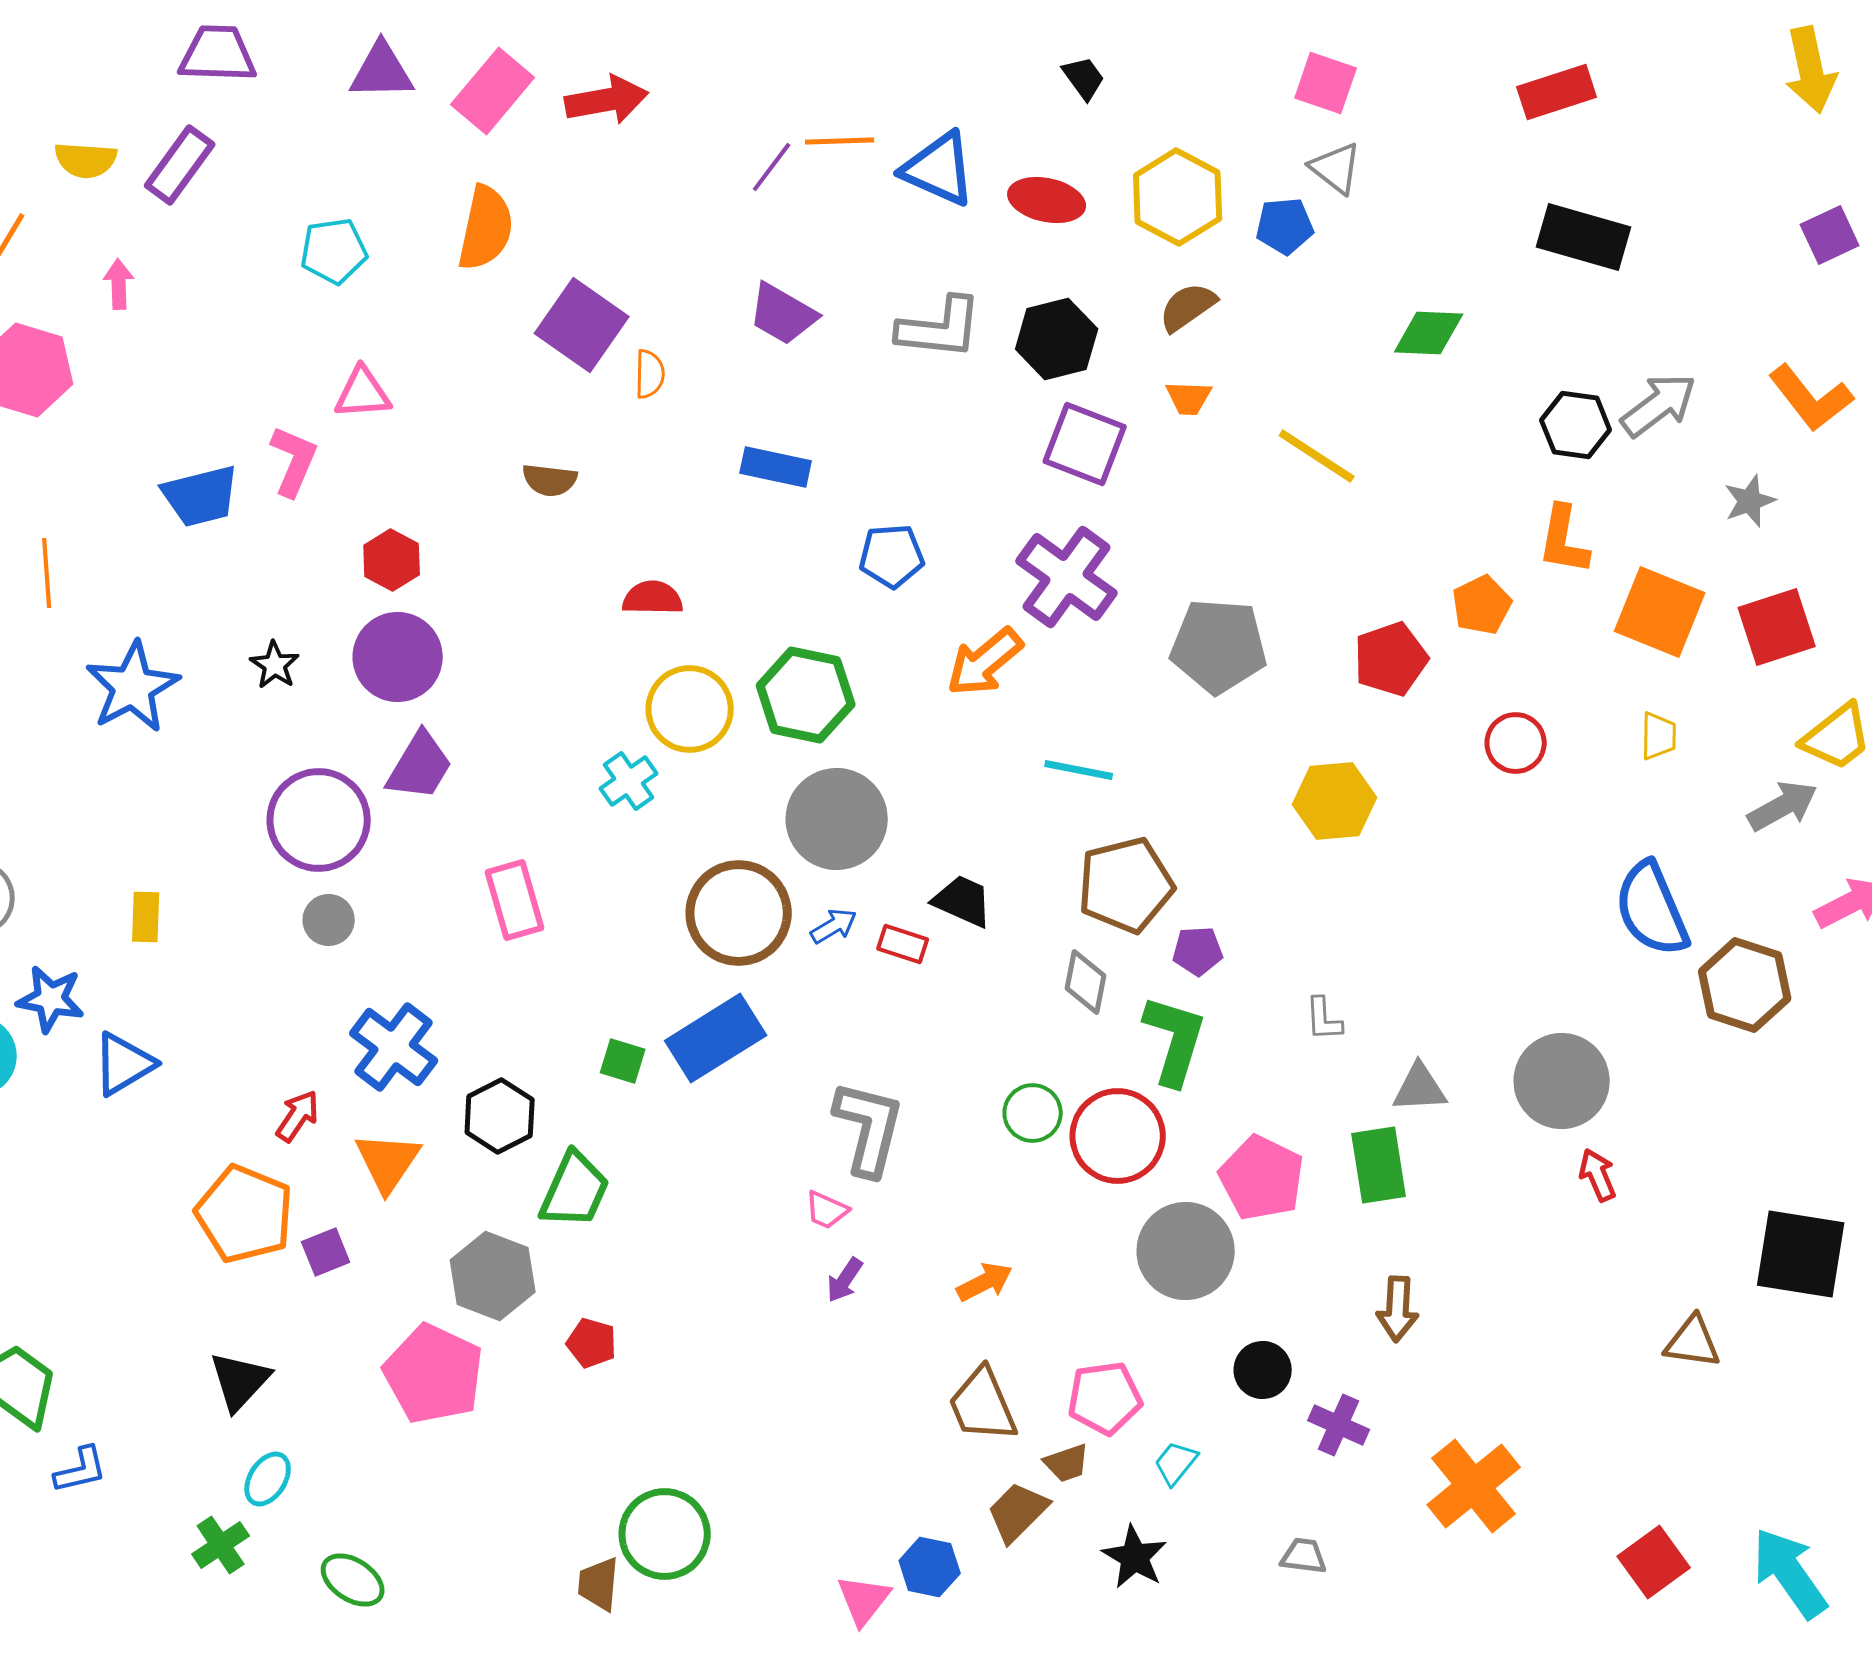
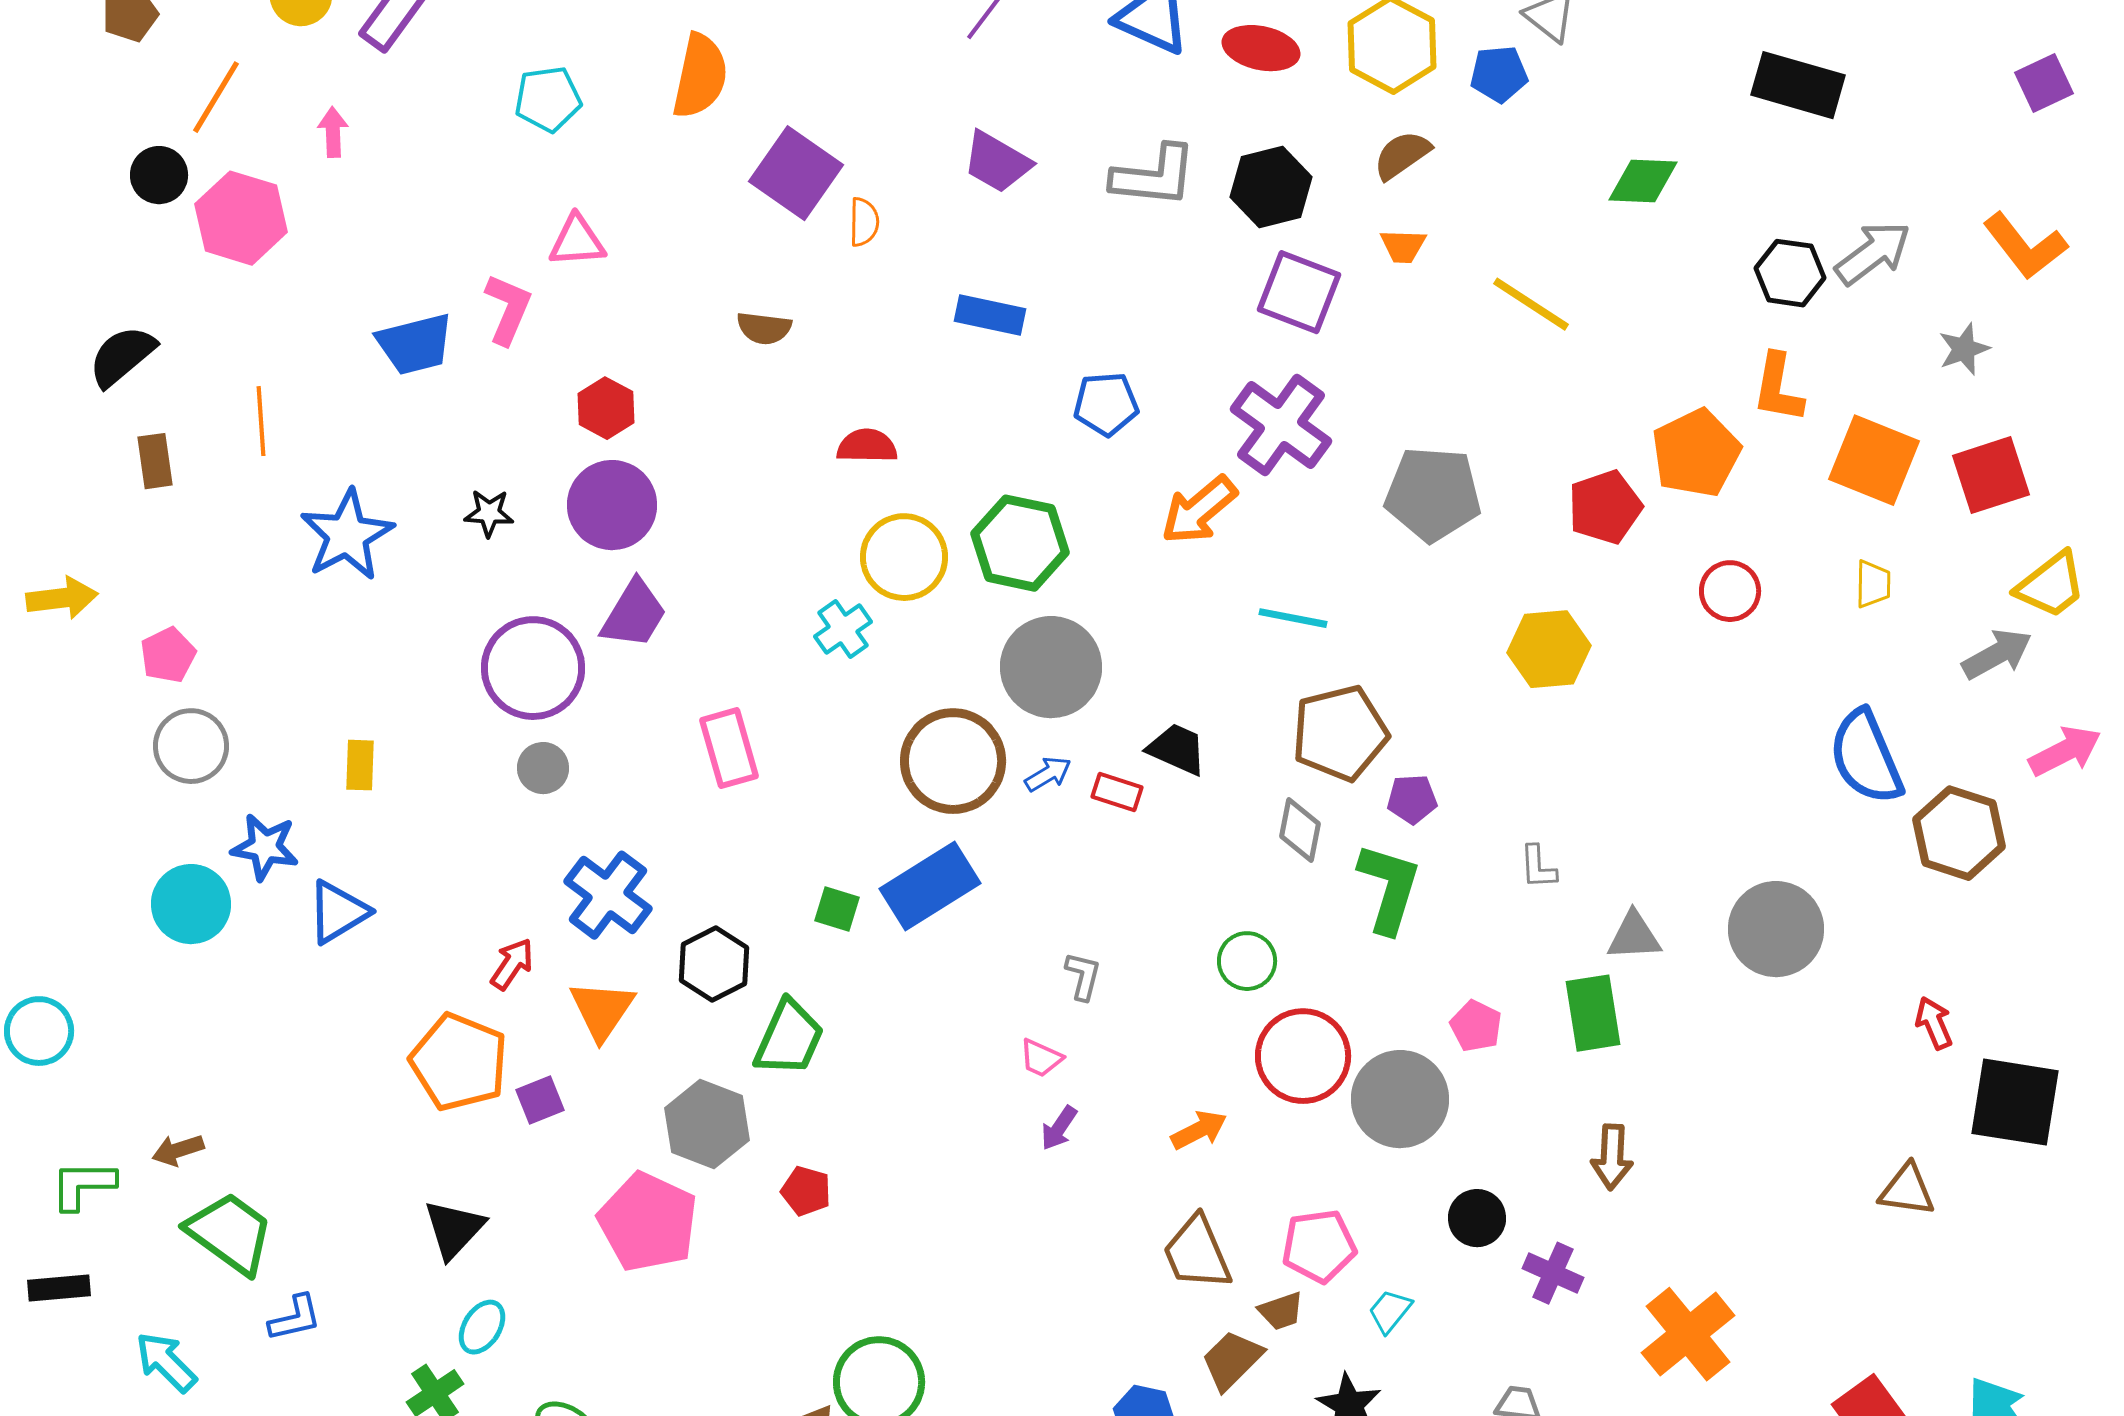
orange pentagon: (1482, 605) -> (1696, 453), size x1.5
black star: (275, 665) -> (489, 513), turned -30
gray L-shape: (869, 1128) -> (1083, 976), size x0.5
red circle: (1118, 1136) -> (1303, 1056), moved
red arrow: (1598, 1175) -> (1934, 1023), moved
pink pentagon: (1262, 1178) -> (1476, 1026), size x0.6

